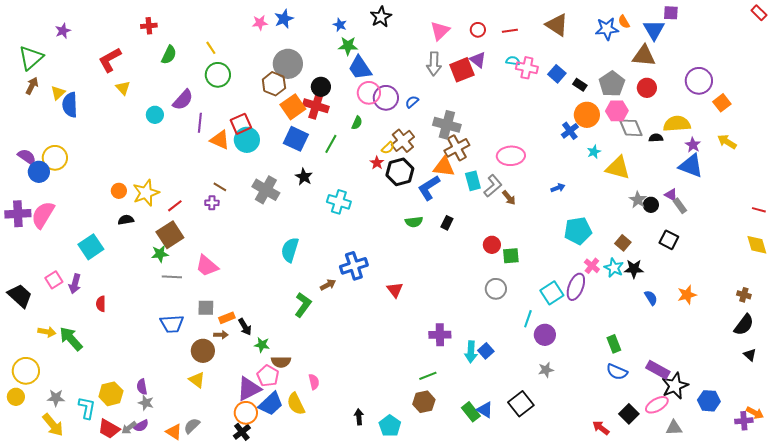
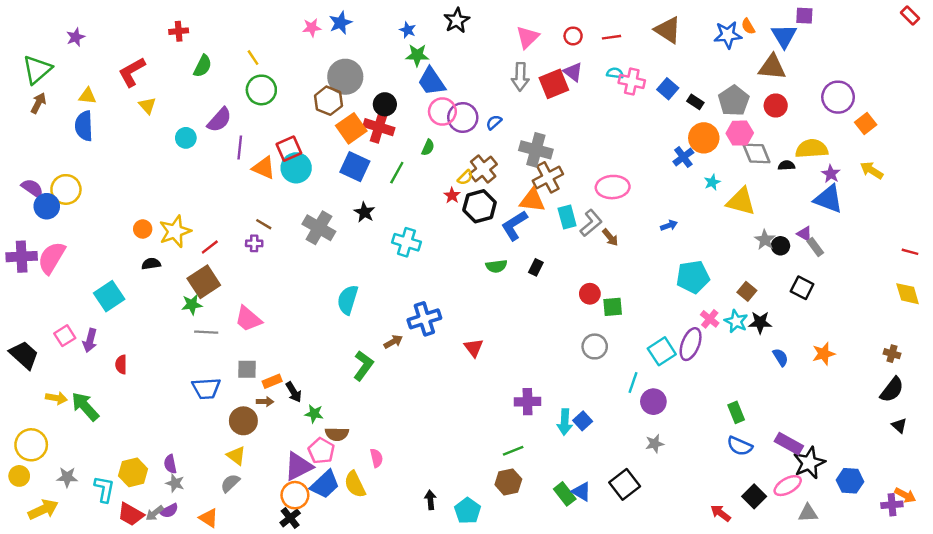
yellow triangle: (58, 93) -> (88, 96), moved, turned 49
yellow arrow: (53, 425) -> (43, 510), moved, turned -75
gray semicircle: (192, 426) -> (230, 483), moved

